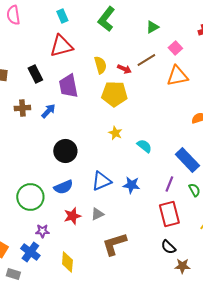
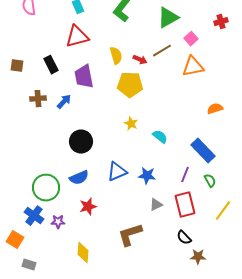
green triangle: (152, 27) -> (168, 18), size x1.6
gray triangle: (97, 214) -> (156, 205), moved
blue cross: (30, 252) -> (34, 216), moved

